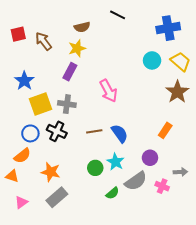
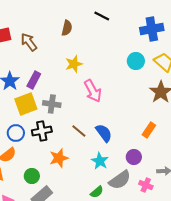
brown semicircle: (82, 27) -> (67, 28), turned -63
yellow star: (77, 48) -> (74, 64), moved
purple rectangle: (70, 72) -> (34, 80), moved
black cross: (57, 131) -> (42, 131), turned -36
brown line: (94, 131) -> (79, 131), turned 49
green circle: (95, 168) -> (32, 176), moved
orange star: (51, 172) -> (59, 158), moved, turned -30

